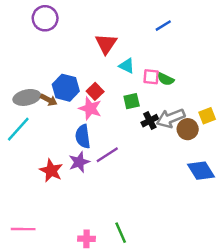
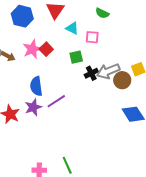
green semicircle: (166, 79) -> (102, 13), moved
blue hexagon: (66, 88) -> (22, 16), moved
pink star: (90, 108) -> (32, 49), moved, turned 30

